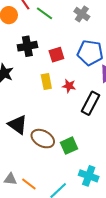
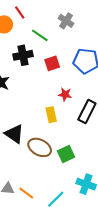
green line: (44, 13) -> (40, 35), moved
gray cross: (82, 14) -> (66, 21), moved
yellow rectangle: (46, 81) -> (51, 115), moved

